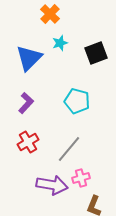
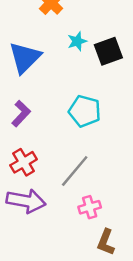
cyan star: (60, 43) -> (77, 41), moved
purple arrow: (52, 185) -> (26, 201), moved

